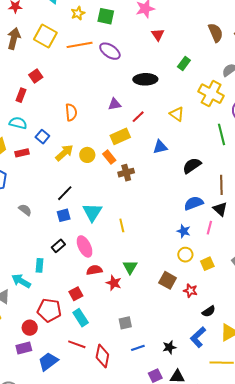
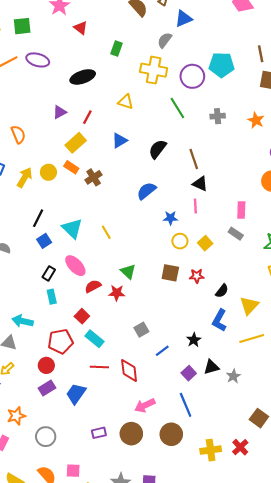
blue semicircle: (194, 203) -> (146, 191), moved
cyan rectangle: (39, 265) -> (52, 297), moved

